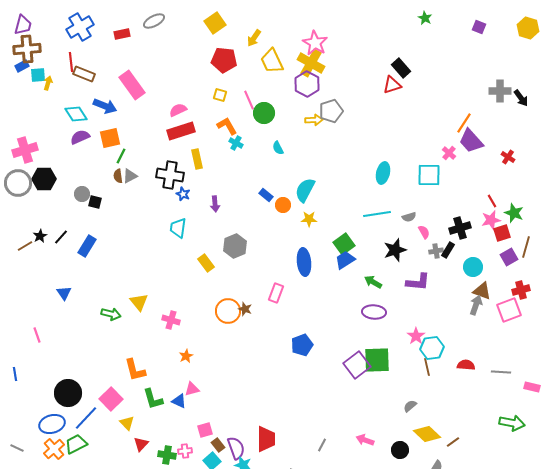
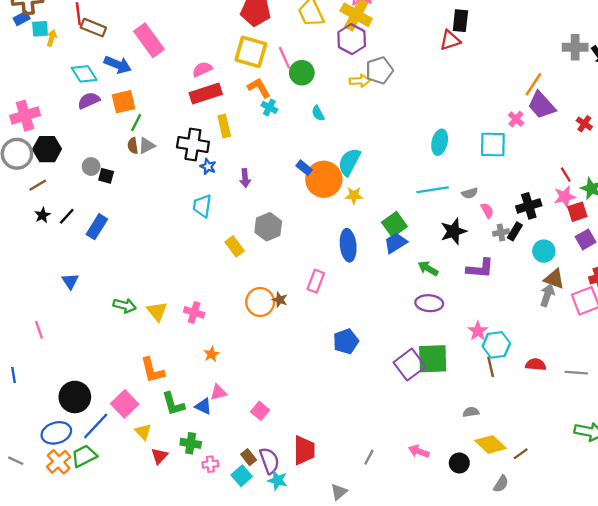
black rectangle: (401, 68) -> (460, 21), turned 48
yellow square: (220, 95) -> (251, 52), size x2.0
orange circle: (283, 205) -> (324, 179), size x2.0
brown line: (25, 246) -> (38, 185), moved
yellow triangle: (139, 302) -> (157, 311), moved
gray semicircle: (410, 406) -> (471, 412), turned 32
pink square: (205, 430) -> (260, 411), moved, turned -35
green cross: (167, 455) -> (191, 443), moved

